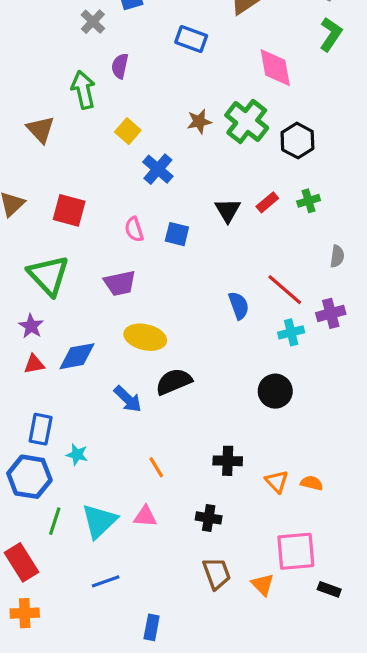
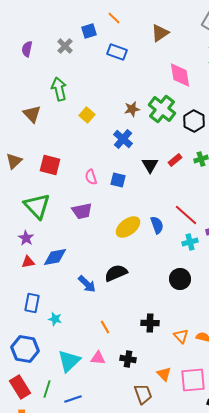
blue rectangle: (191, 39) -> (117, 52), moved
purple semicircle: (120, 66) -> (27, 49), moved
blue cross: (158, 169) -> (123, 139), moved
yellow ellipse: (145, 337) -> (128, 227), moved, turned -50
blue hexagon: (29, 477) -> (25, 349), moved
black cross: (209, 518) -> (128, 359), moved
green line: (55, 521) -> (47, 389), moved
orange triangle: (263, 585) -> (164, 374), moved

